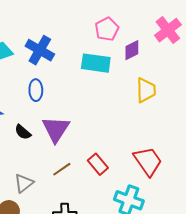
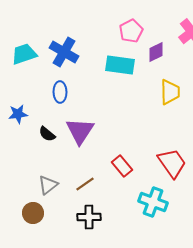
brown line: (62, 169) -> (85, 184), moved

